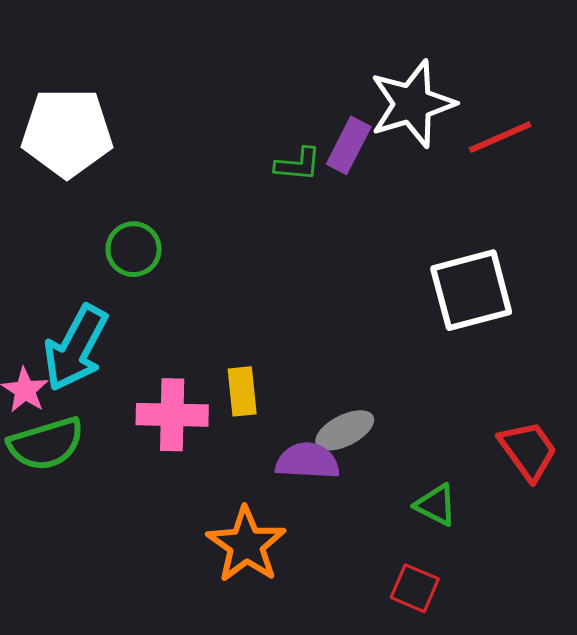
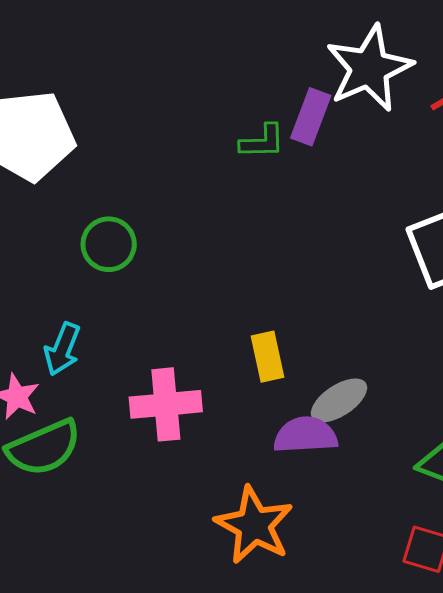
cyan arrow: (76, 348) -> (62, 349), size x0.6
yellow rectangle: (242, 391) -> (268, 357), moved

